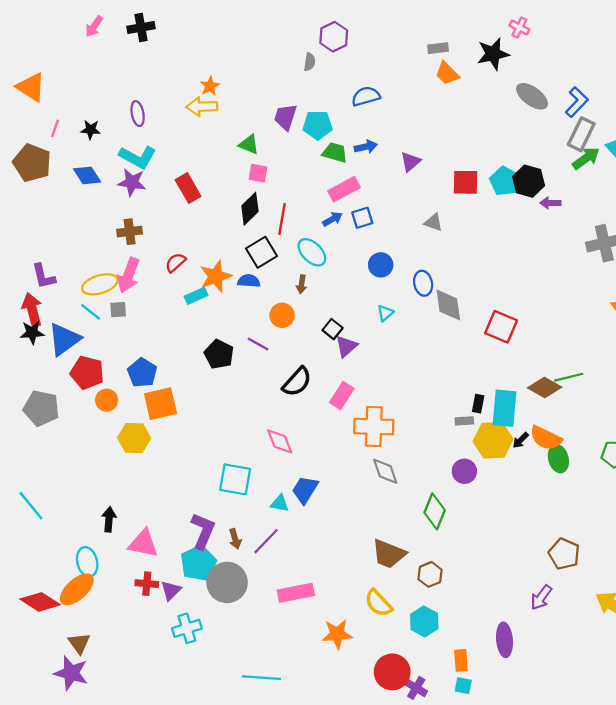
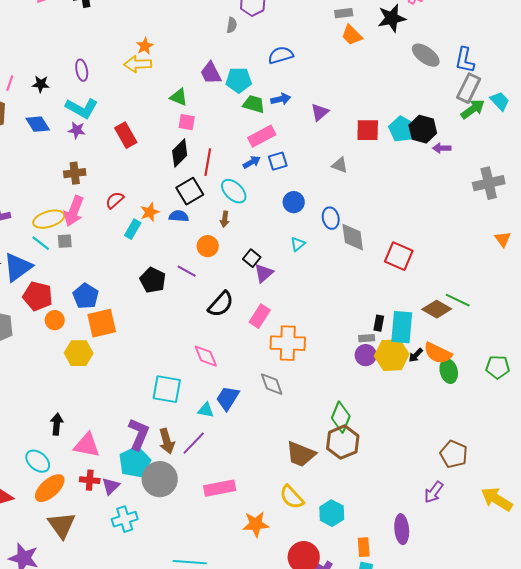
blue L-shape: (577, 102) -> (465, 60), turned 148
purple trapezoid: (286, 117) -> (211, 73), turned -45
purple star: (132, 182) -> (77, 130), size x0.7
orange star: (216, 276) -> (150, 212), size x0.7
cyan rectangle: (196, 296) -> (133, 229), turned -36
green line: (569, 377) -> (458, 300), turned 40
gray diamond: (385, 471) -> (272, 384), moved
purple circle: (464, 471) -> (366, 355), moved
brown arrow: (235, 539) -> (167, 441), size x1.4
cyan ellipse: (87, 562) -> (38, 461), turned -35
brown hexagon: (430, 574) -> (343, 442), moved, size x1.5
orange ellipse: (77, 589) -> (50, 488), moved
brown triangle: (79, 643) -> (62, 525), moved, size x1.4

